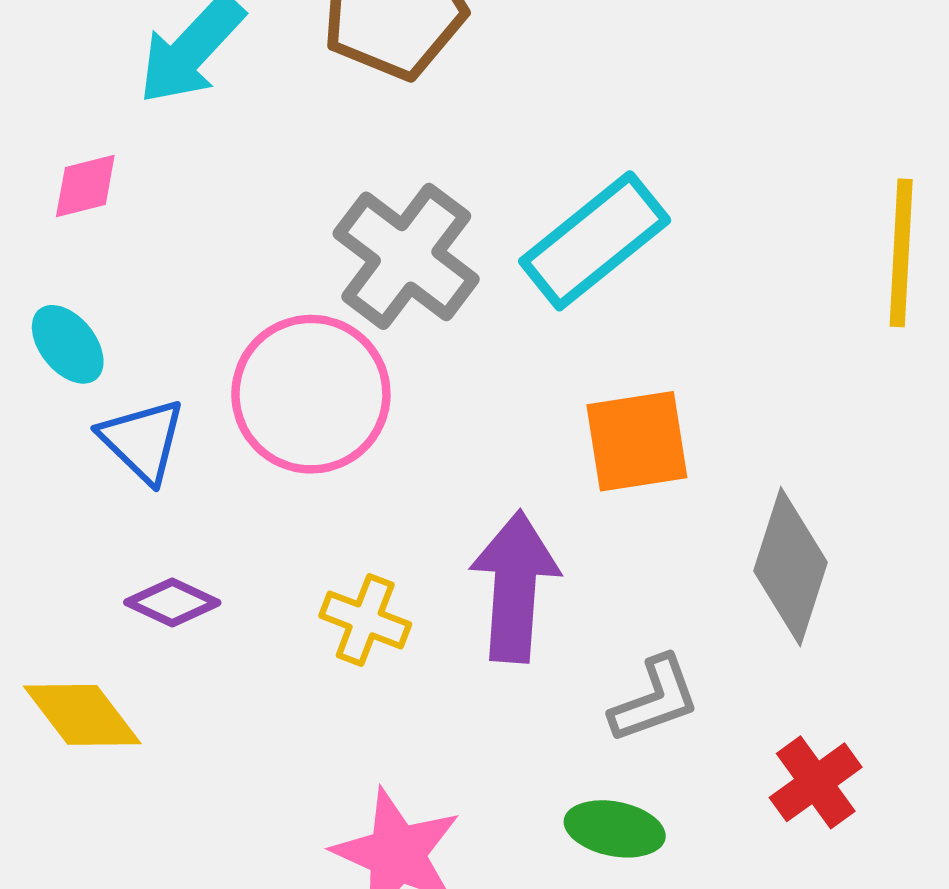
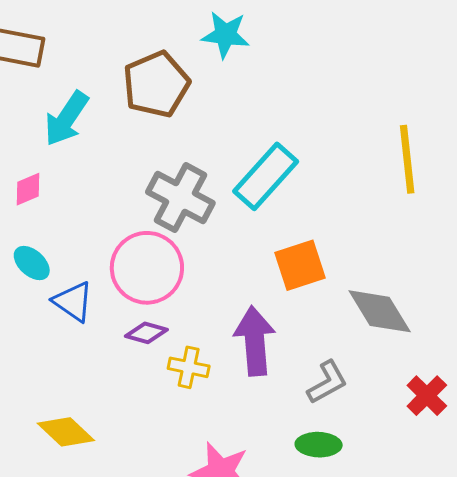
gray diamond: (790, 567) -> (380, 311), turned -40
purple diamond: (172, 602) -> (146, 333), moved
red cross: (816, 782) -> (427, 396), moved

